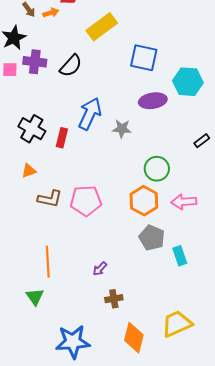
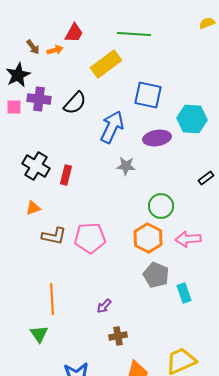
blue arrow: (90, 114) -> (112, 127), moved

